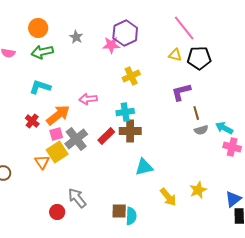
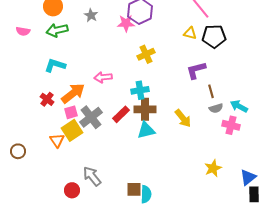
pink cross: (232, 147) -> (231, 125), moved
cyan triangle: (144, 167) -> (146, 130), moved
yellow arrow: (168, 197) -> (183, 118), moved

